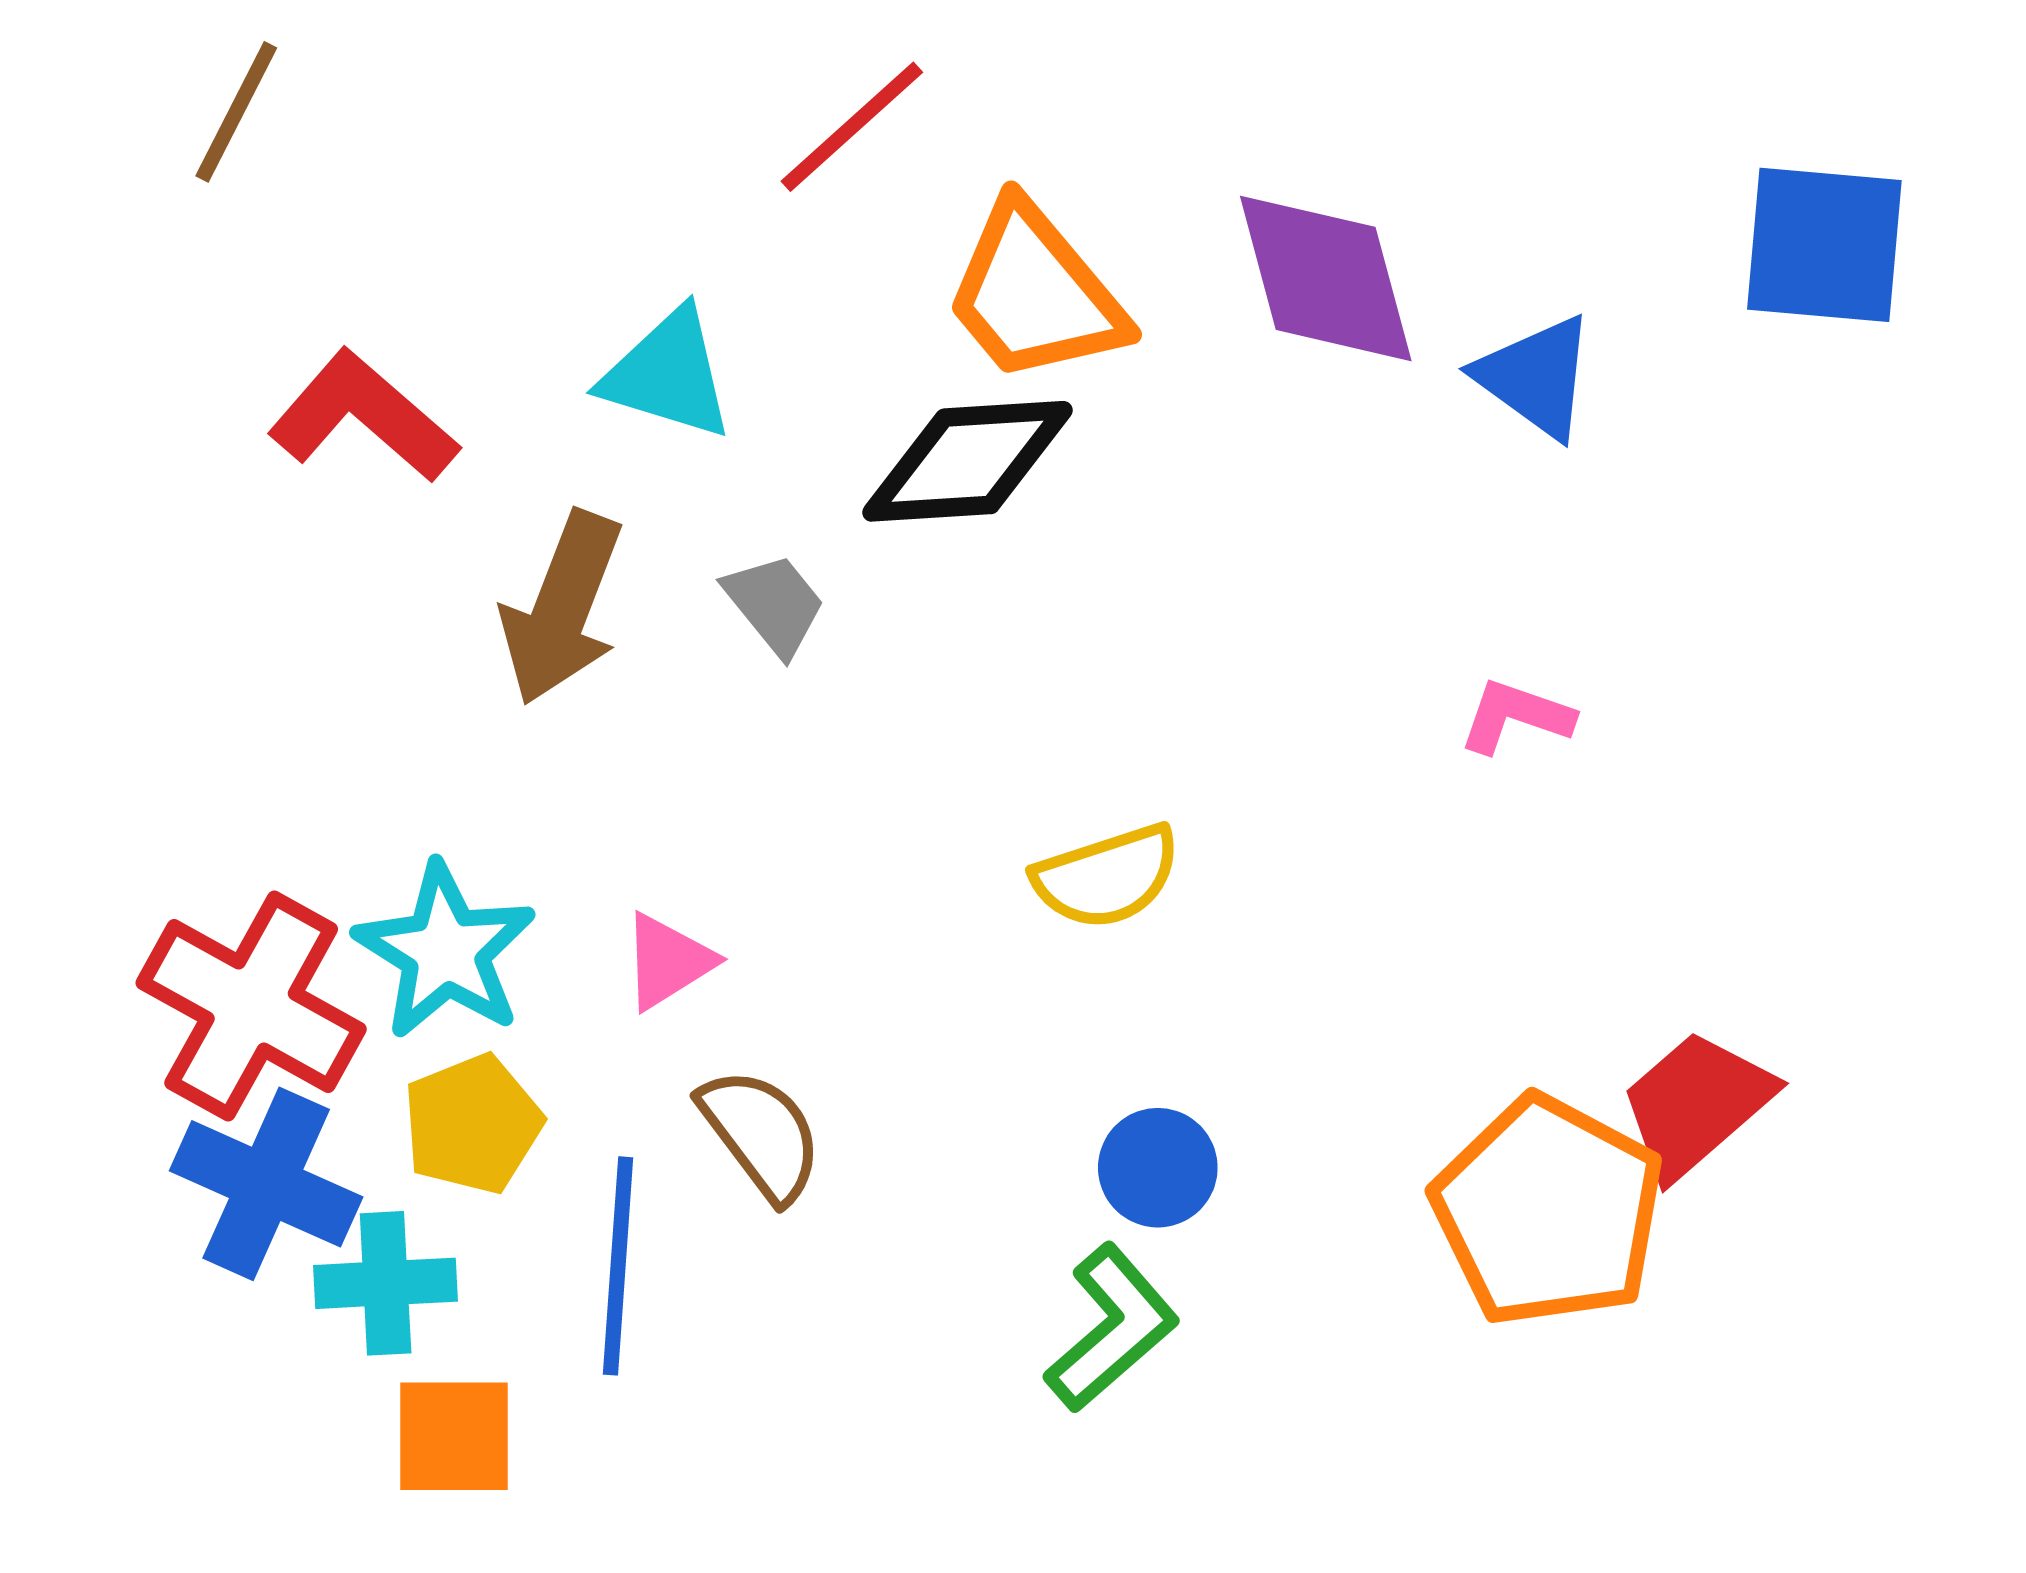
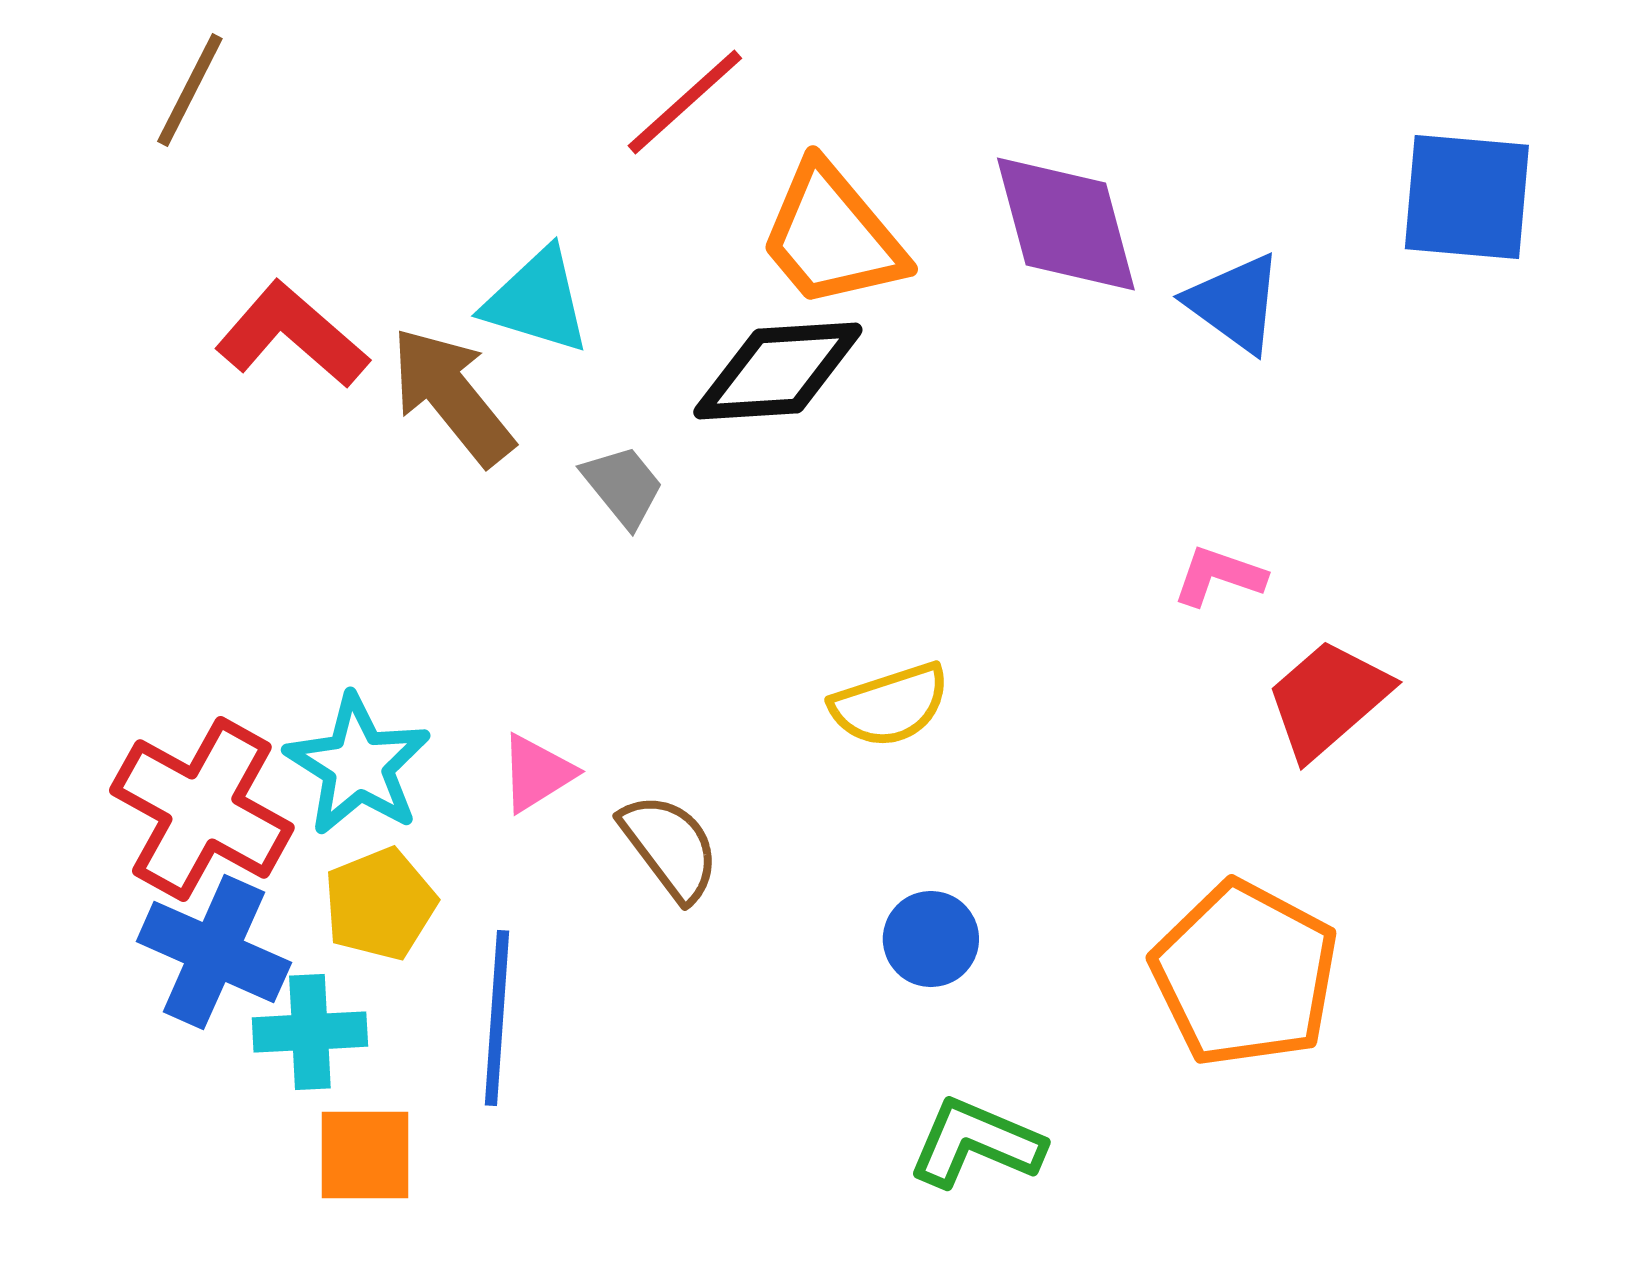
brown arrow: (562, 608) -> (452, 396), moved, turned 120
red trapezoid: (1696, 1104) -> (1328, 699), moved
brown semicircle: (761, 1134) -> (670, 847), moved
green L-shape: (1112, 1328) -> (976, 1143), moved, turned -116

